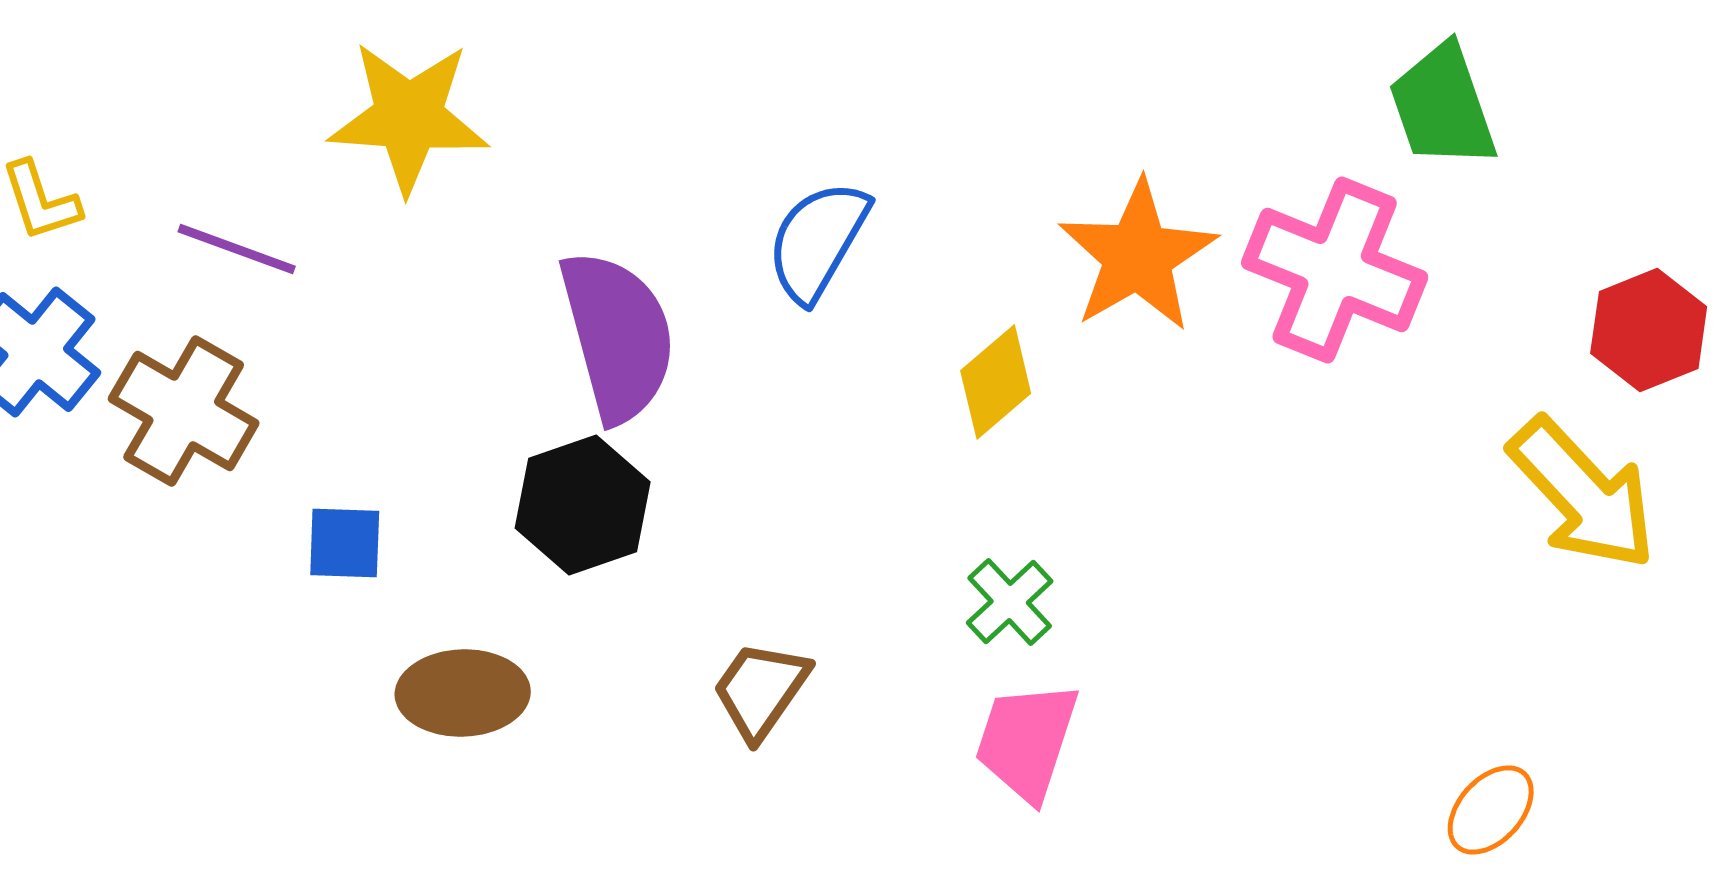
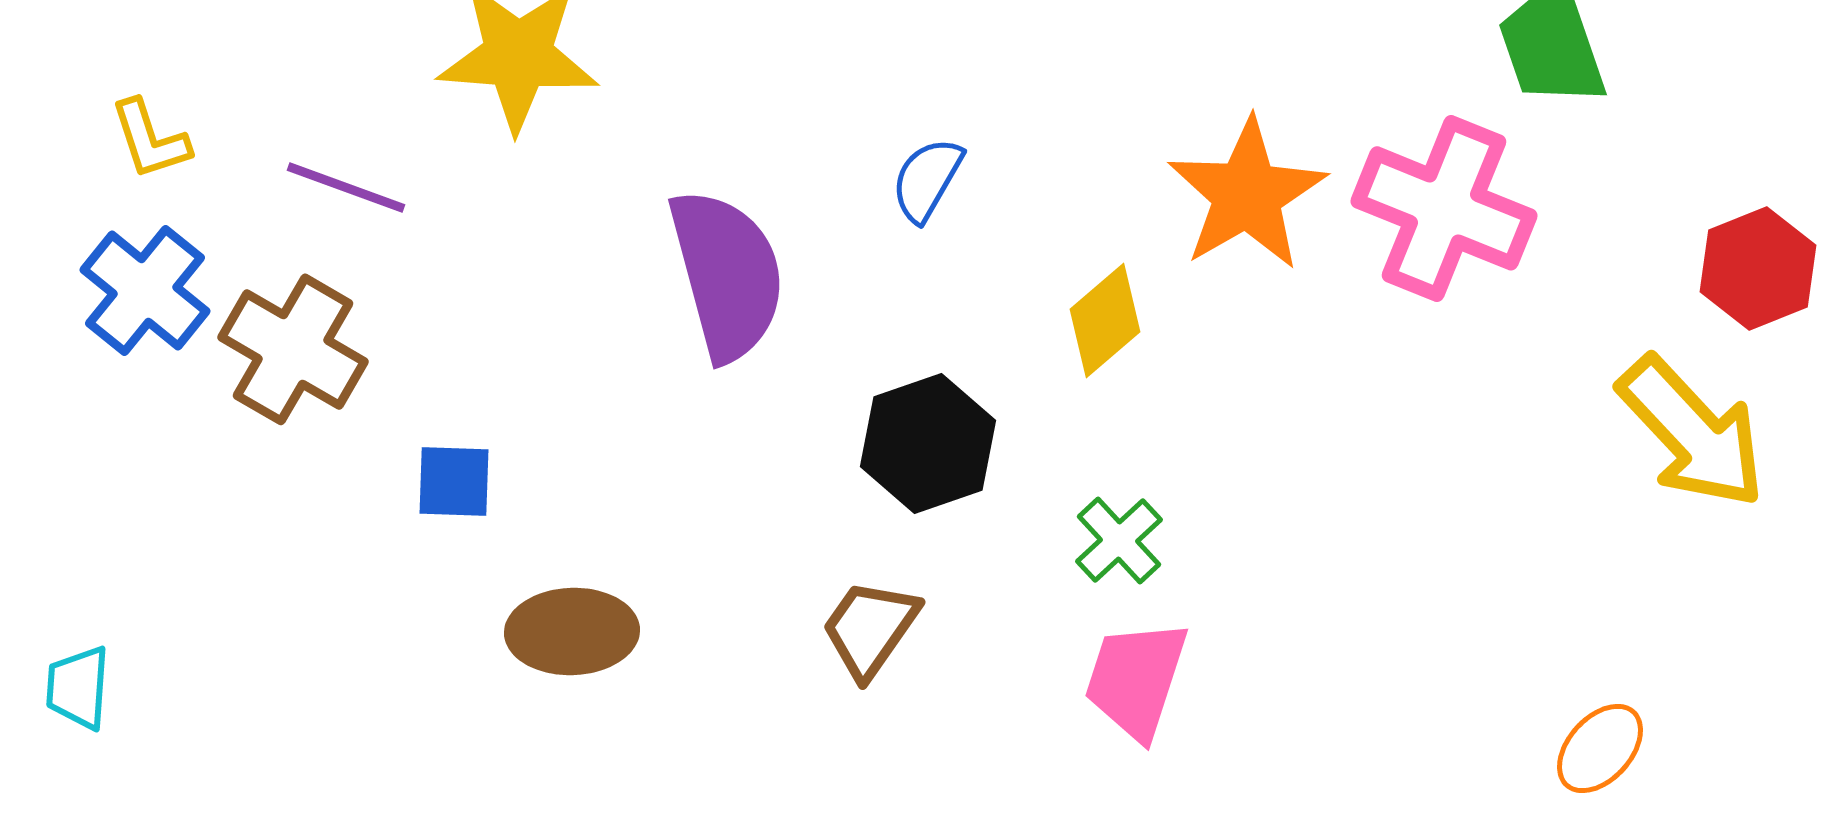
blue semicircle: (818, 241) -> (927, 179), size x0.7
black hexagon: (583, 505) -> (928, 443), moved

